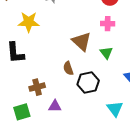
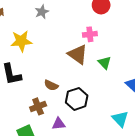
pink cross: (108, 24) -> (90, 34), moved
brown semicircle: (68, 68) -> (51, 85), moved, turned -40
black hexagon: (88, 82) -> (77, 99), moved

